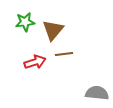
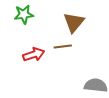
brown triangle: (53, 30) -> (74, 22), moved

